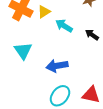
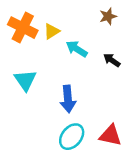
blue arrow: (57, 66) -> (68, 99), turned -85

